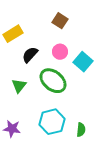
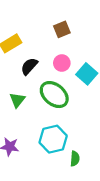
brown square: (60, 21) -> (62, 29), turned 35
green semicircle: (81, 130) -> (75, 159), moved

